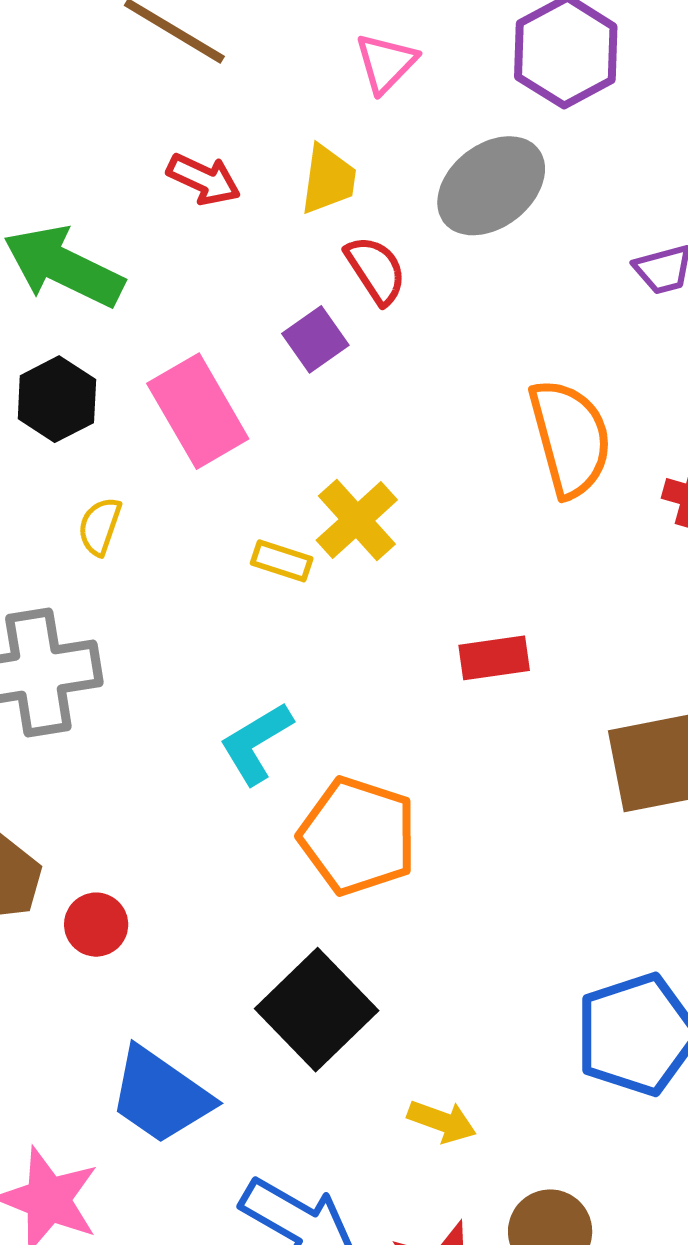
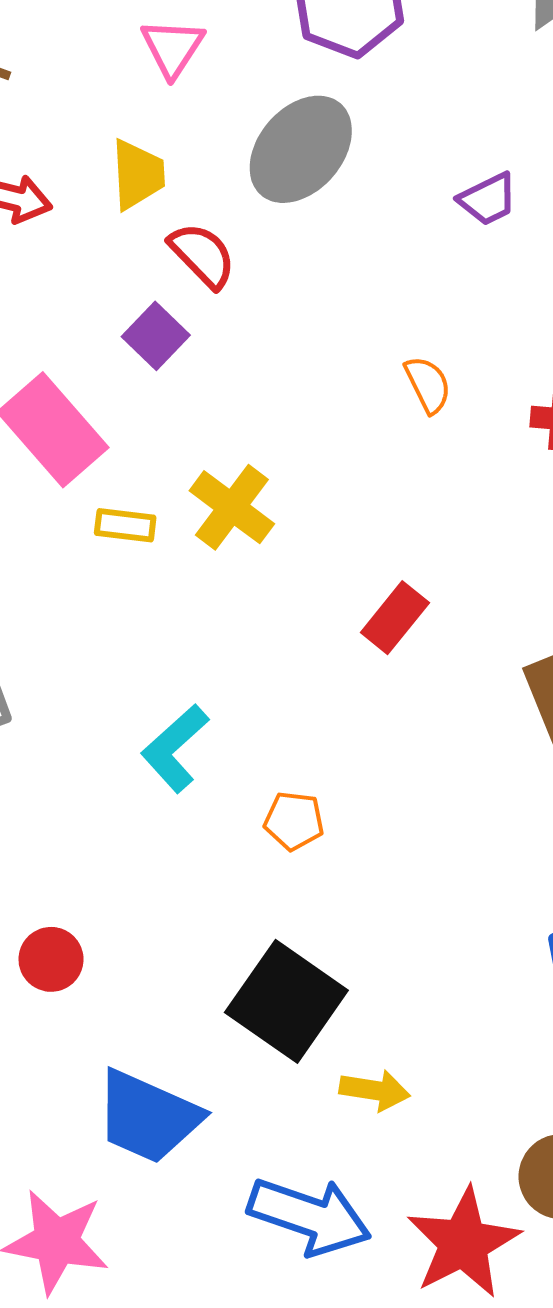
orange semicircle: (570, 438) -> (428, 385), size x0.5
yellow rectangle: (282, 561) -> (125, 525), moved
red rectangle: (494, 658) -> (395, 618), turned -32
orange pentagon: (358, 836) -> (294, 821), size x0.5
yellow arrow: (442, 1121) -> (375, 1090), moved

